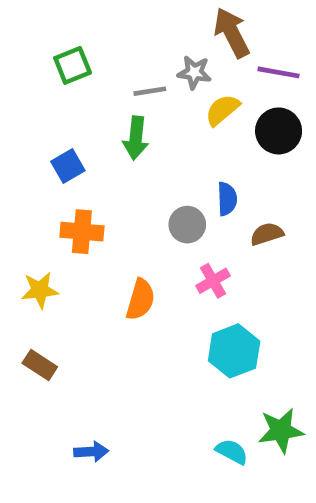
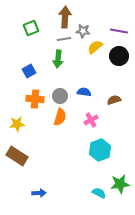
brown arrow: (232, 33) -> (65, 17), moved, turned 30
blue semicircle: (227, 199) -> (84, 92), moved, turned -80
gray circle: (187, 225) -> (60, 96), moved
orange semicircle: (140, 299) -> (60, 117), moved
brown rectangle: (40, 365) -> (17, 156), size x1.5

